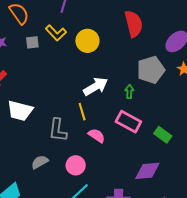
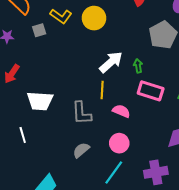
green arrow: (129, 92) -> (138, 66), moved
yellow line: (82, 112) -> (102, 90), turned 30
gray semicircle: (40, 162) -> (81, 150), moved
pink circle: (76, 165) -> (119, 143), moved

